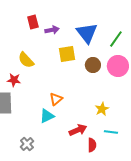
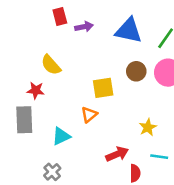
blue triangle: (87, 33) -> (129, 31), turned -40
yellow square: (67, 54) -> (103, 88), moved
cyan triangle: (47, 116) -> (61, 136), moved

